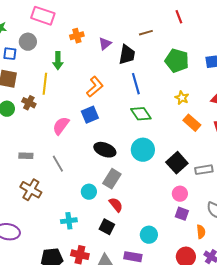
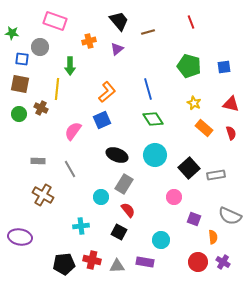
brown line: (146, 33) -> (148, 32), moved
black trapezoid: (127, 55) -> (119, 21), moved, turned -50
pink circle: (180, 194) -> (174, 197), moved

